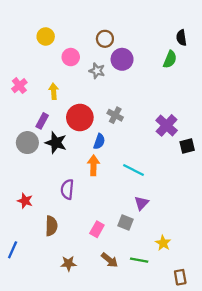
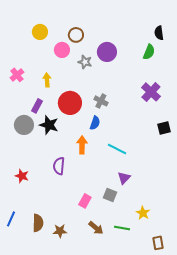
brown circle: (105, 39) -> (76, 35), moved
purple cross: (167, 125) -> (151, 92), moved
blue semicircle: (99, 141) -> (95, 123), moved
brown semicircle: (51, 226) -> (38, 223), moved

